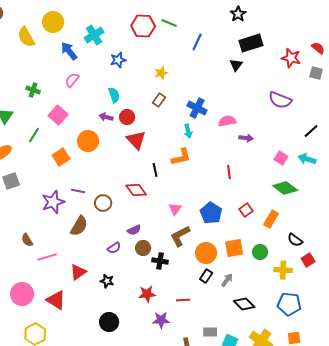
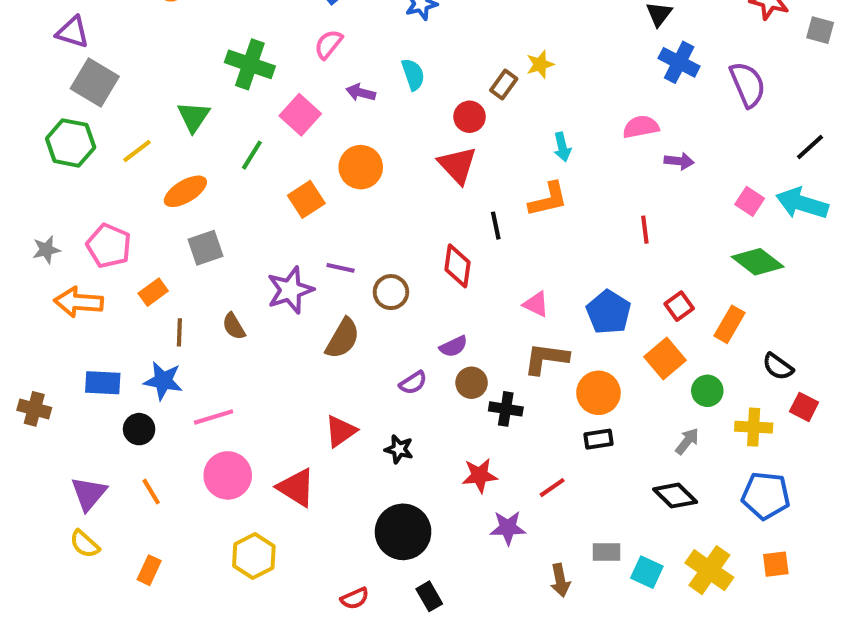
yellow star: (161, 73) -> (540, 64), moved
green cross: (33, 90) -> (250, 64), size x1.6
purple semicircle: (280, 100) -> (748, 85), turned -135
blue cross: (197, 108) -> (679, 62), moved
purple arrow: (106, 117) -> (361, 93), moved
red circle: (127, 117) -> (470, 117), moved
cyan arrow: (307, 159) -> (802, 203), size x1.4
red diamond: (136, 190) -> (457, 266), turned 45
pink triangle: (175, 209) -> (536, 304), turned -40
brown L-shape: (180, 236) -> (546, 359), turned 35
brown semicircle: (27, 240) -> (234, 326), moved
orange square: (234, 248) -> (665, 359), moved, turned -30
pink line: (47, 257) -> (214, 417), moved
red square: (308, 260) -> (804, 407), turned -32
black rectangle: (206, 276) -> (598, 439), turned 48
gray arrow: (227, 280) -> (687, 441), moved
red line: (183, 300) -> (552, 488), turned -32
black circle: (109, 322) -> (403, 532), size x1.4

